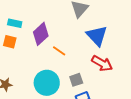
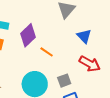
blue triangle: (97, 36) -> (84, 36), size x0.7

